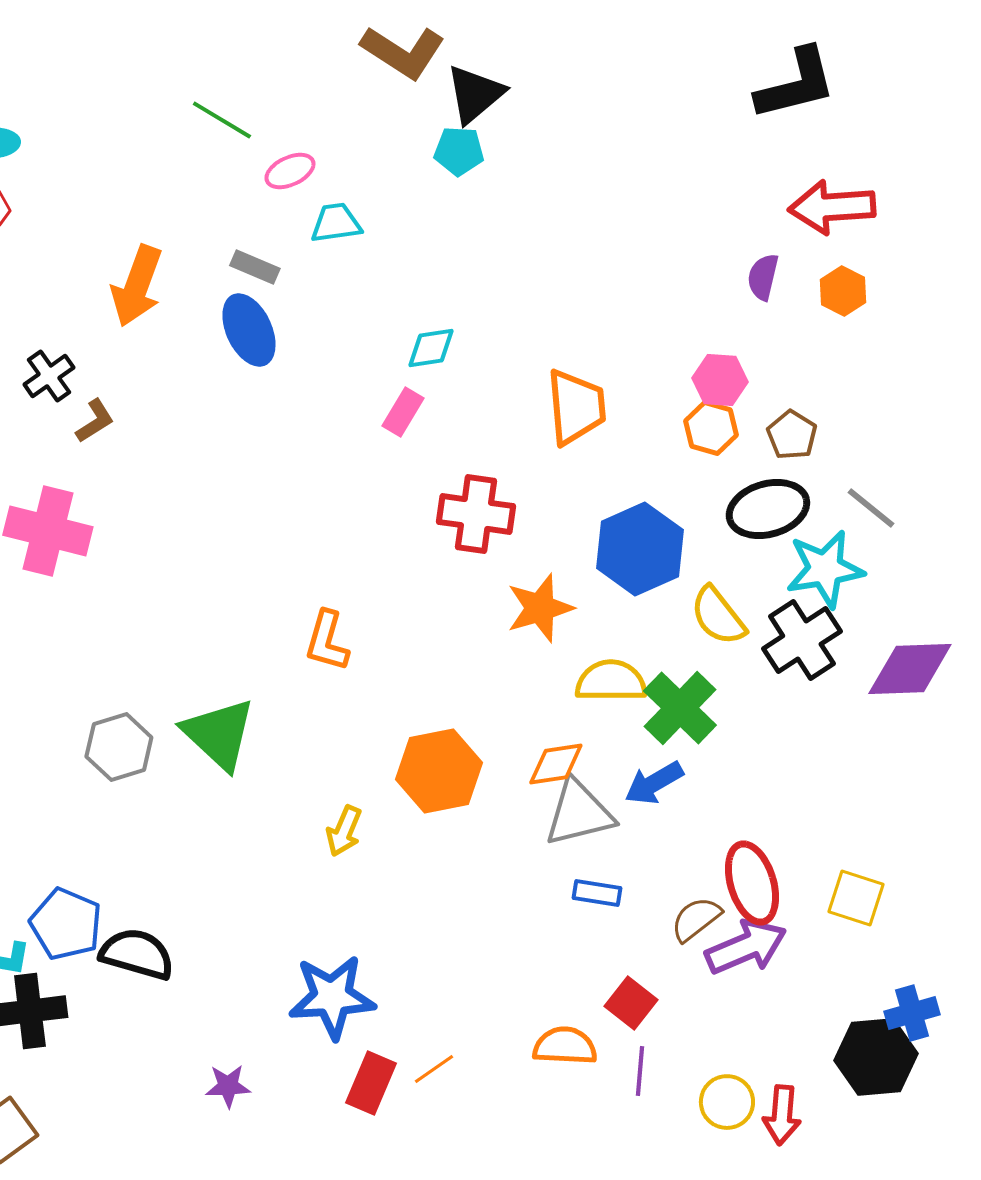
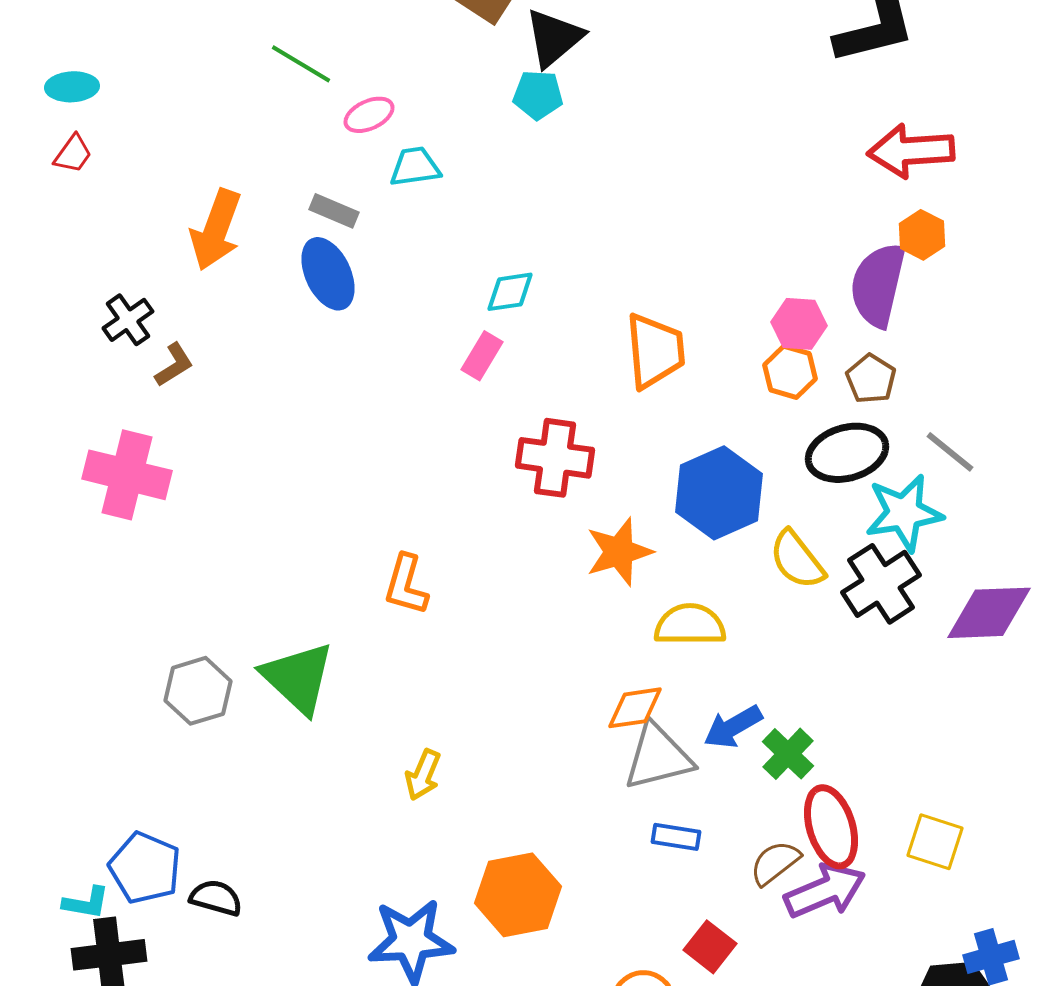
purple semicircle: (763, 277) -> (878, 285), moved, size x1.8
green cross: (680, 708) -> (788, 754), moved, size x0.7
orange hexagon: (439, 771) -> (518, 895), moved
black semicircle: (137, 954) -> (216, 898), size x0.7

